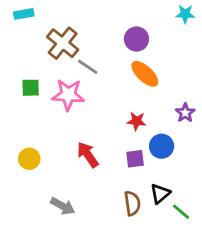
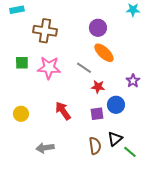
brown cross: (63, 43) -> (45, 31), turned -30
gray line: (88, 67) -> (84, 68), moved
gray arrow: (63, 206) -> (45, 148), turned 144

